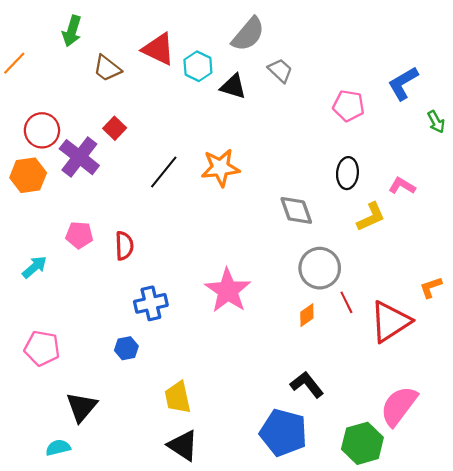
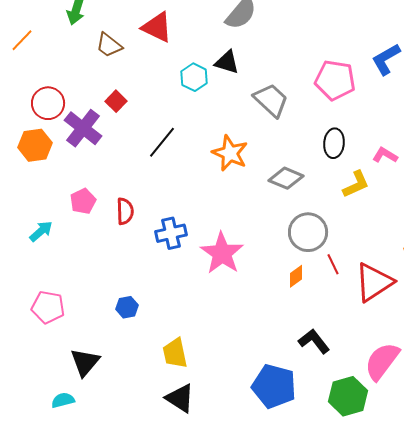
cyan hexagon: (198, 66) -> (194, 77), moved
gray trapezoid: (280, 71) -> (271, 100), moved, size x1.5
pink pentagon: (349, 106) -> (335, 80), size x1.4
orange star: (220, 168) -> (230, 153), moved, turned 30
gray diamond: (296, 210) -> (286, 178), turned -48
pink pentagon: (79, 235) -> (83, 201), turned -30
blue cross: (151, 303) -> (171, 233), moved
black L-shape: (307, 385) -> (314, 341), moved

